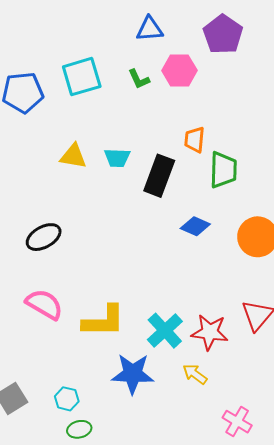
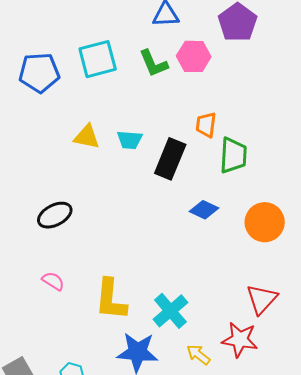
green L-shape: (139, 79) -> (153, 63), size x1.4
pink semicircle: (44, 304) -> (53, 281), size x0.6
yellow L-shape: (104, 321) -> (111, 299), turned 93
red star: (210, 332) -> (240, 340), moved

